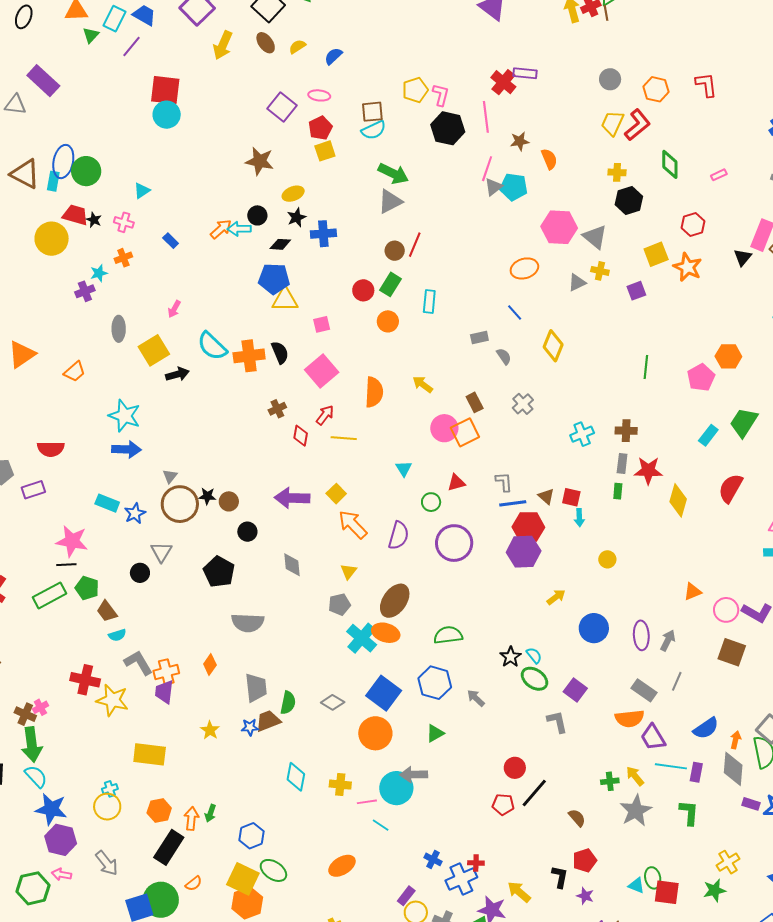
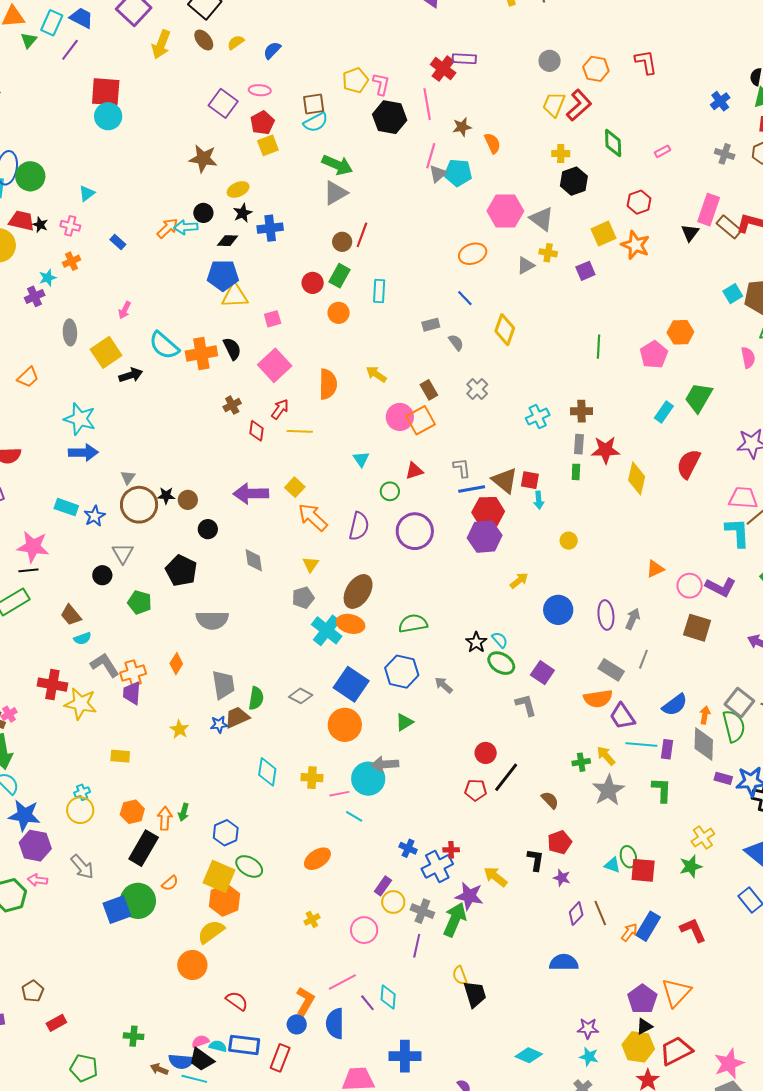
brown triangle: (546, 496) -> (505, 480), size x1.6
green pentagon: (87, 588) -> (140, 602), moved
yellow rectangle: (150, 754) -> (120, 756), size x0.6

